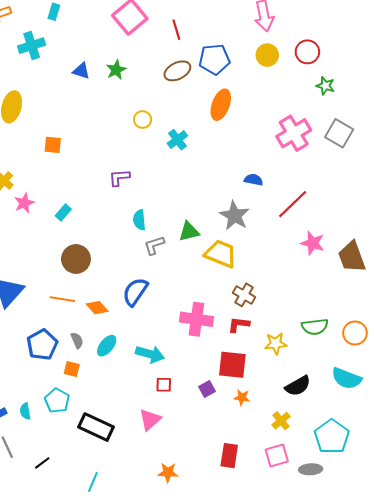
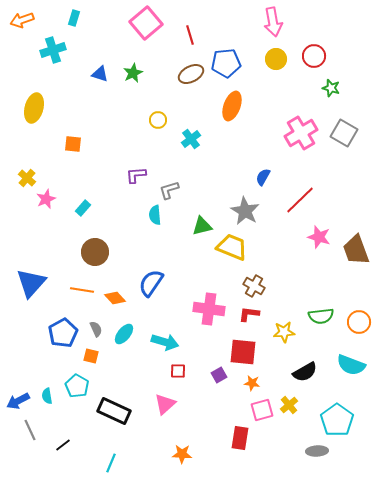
blue semicircle: (254, 180) -> (263, 177), turned -72
gray L-shape: (154, 245) -> (169, 190), moved
pink square: (277, 456) -> (262, 410), moved

